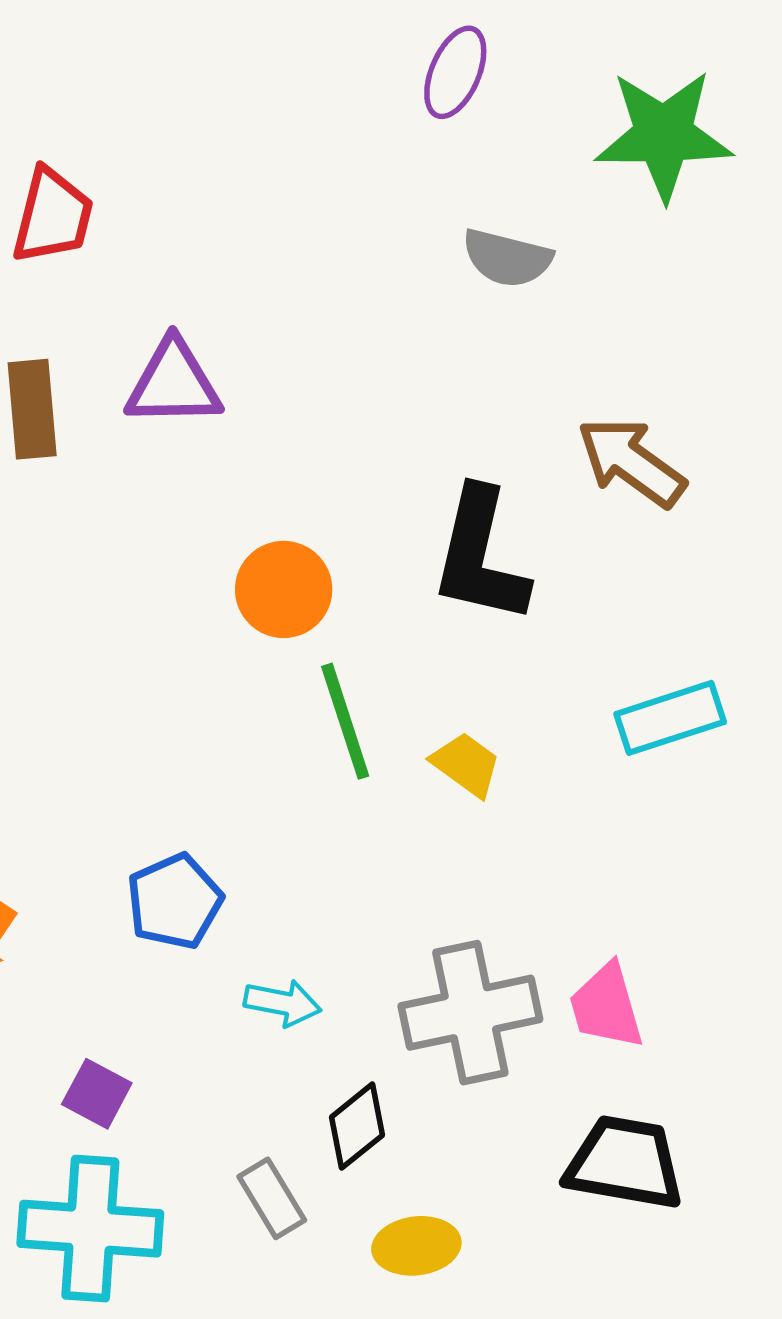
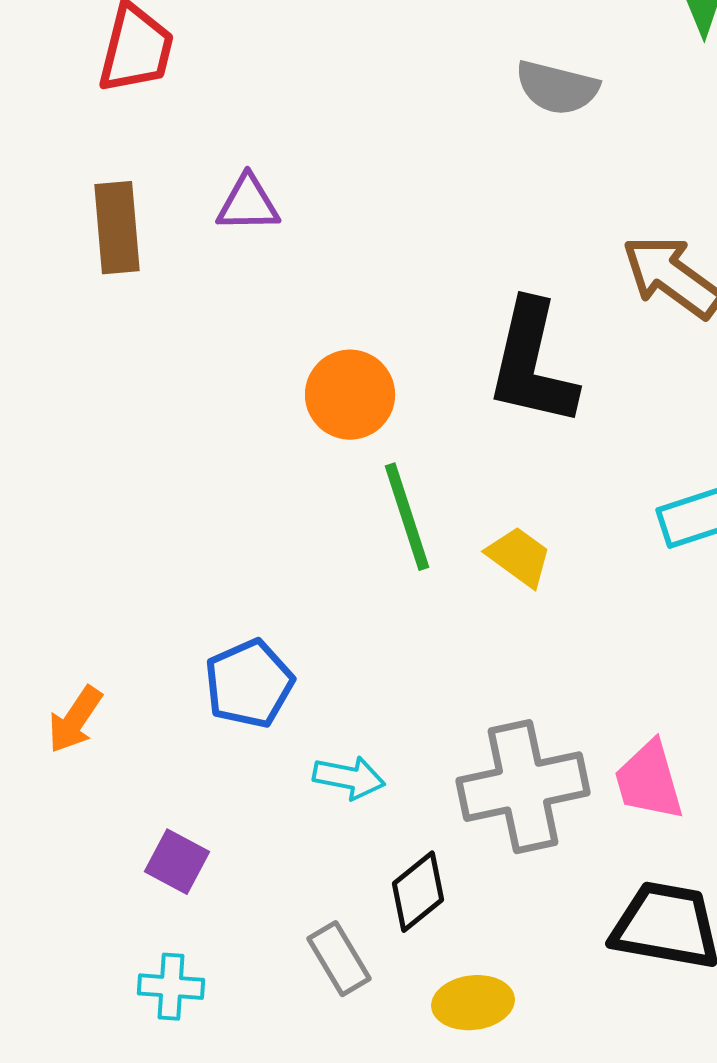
purple triangle: (174, 383) -> (248, 204), size x0.7
cyan cross: (90, 1229) -> (171, 987), size x0.5

